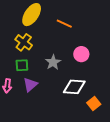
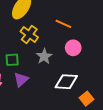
orange line: (64, 24) -> (63, 24), moved
yellow cross: (24, 42) -> (29, 34), moved

